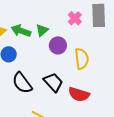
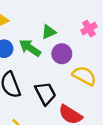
green arrow: (21, 31) -> (30, 48), moved
yellow semicircle: (82, 59) -> (84, 76), turned -70

